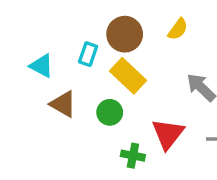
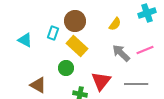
yellow semicircle: (178, 29) -> (115, 24), moved
brown triangle: (63, 104) -> (38, 85), moved

